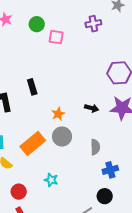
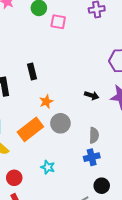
orange star: (58, 114) -> (46, 102), moved
blue cross: (110, 170) -> (92, 157), moved

